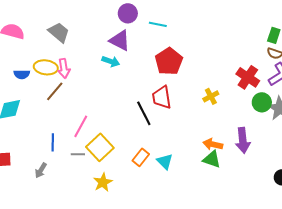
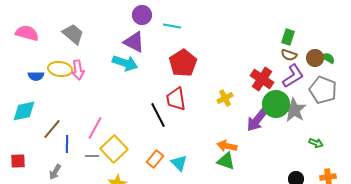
cyan arrow: (111, 61) -> (125, 63), size x1.4
brown line: (55, 91) -> (52, 129), moved
green circle: (262, 102) -> (276, 104), size x1.4
purple arrow: (243, 140) -> (257, 120), moved, turned 45

